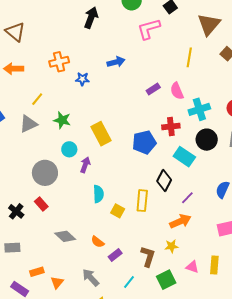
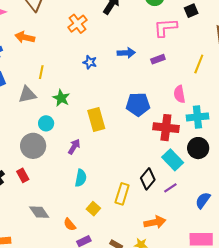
orange cross: (59, 62) -> (77, 24), moved, turned -36
purple rectangle: (153, 89) -> (158, 59), moved
yellow line: (37, 99) -> (41, 72), turned -40
red cross: (171, 127) -> (166, 128), size x1.4
blue pentagon: (144, 142) -> (138, 104), moved
cyan circle: (69, 149) -> (46, 123), moved
purple line: (187, 198) -> (170, 188), moved
yellow square: (118, 211) -> (93, 209), moved

